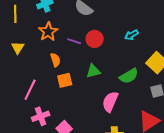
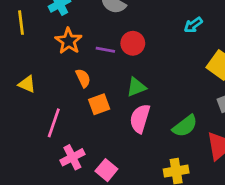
cyan arrow: (131, 35) -> (193, 25), moved
yellow triangle: (18, 48) -> (27, 84), moved, turned -32
green semicircle: (129, 76) -> (185, 126), moved
pink semicircle: (110, 102) -> (140, 119), moved

